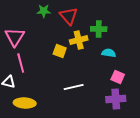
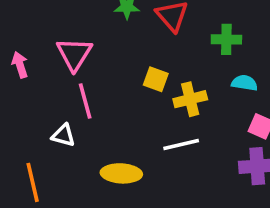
yellow cross: (79, 40) -> (190, 99), moved
yellow ellipse: (25, 103) -> (121, 173), moved

